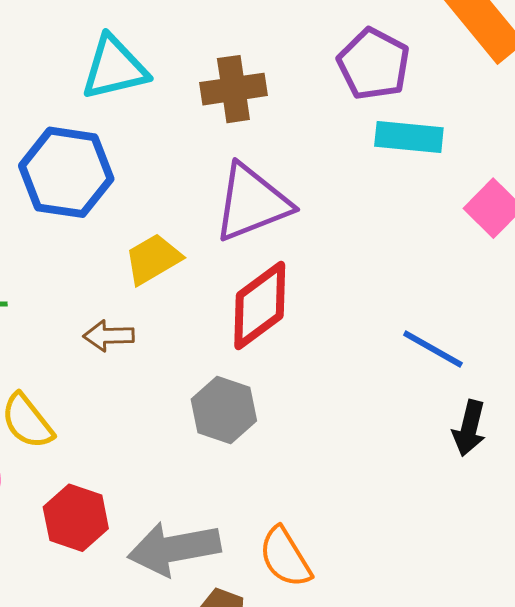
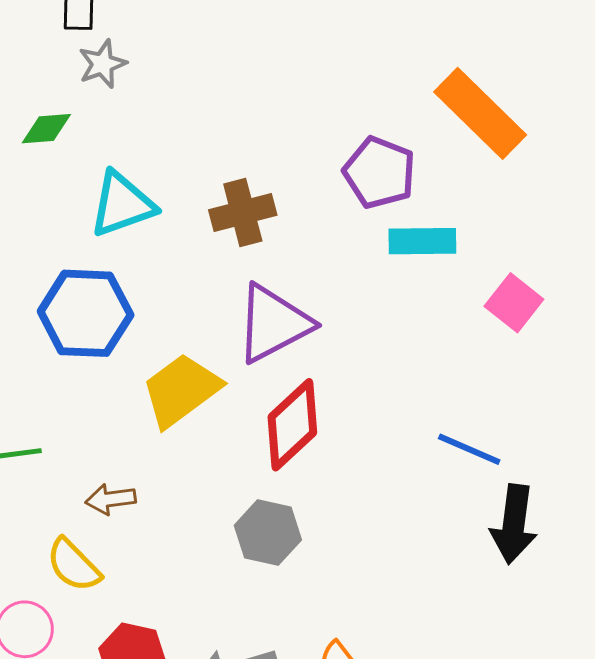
yellow trapezoid: (153, 259) -> (181, 390), size x1.4
brown arrow: (109, 336) -> (111, 499), moved
black arrow: (469, 428) -> (514, 524), size x1.4

